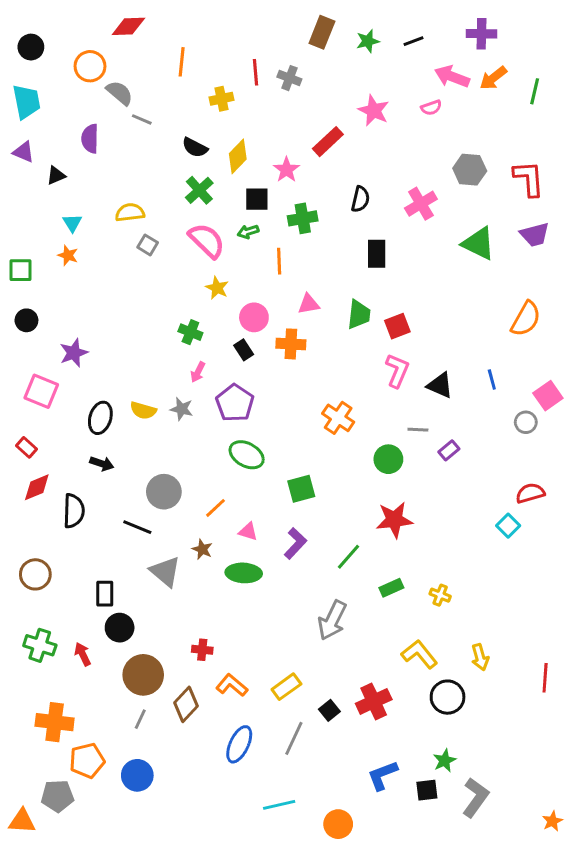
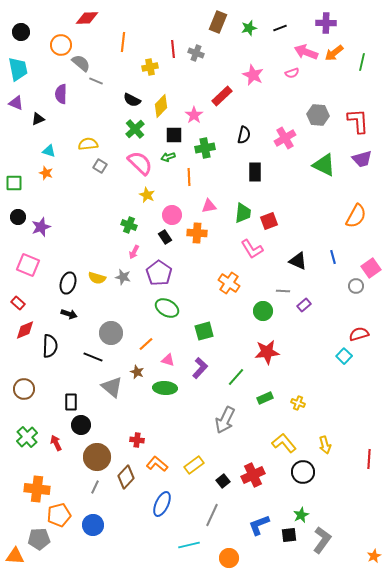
cyan triangle: (72, 223) -> (49, 151), turned -40
purple star: (74, 353) -> (41, 227), moved
pink L-shape: (397, 371) -> (252, 249), moved, turned 125
green cross: (40, 645) -> (27, 437), turned 30
gray line: (294, 738) -> (212, 515), moved

